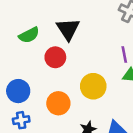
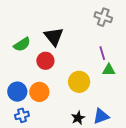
orange circle: (58, 103) -> (39, 92), moved

